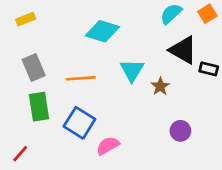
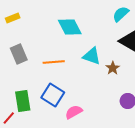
cyan diamond: (102, 31) -> (70, 27), turned 45
cyan triangle: (132, 70) -> (92, 56), turned -42
green rectangle: (39, 107) -> (23, 101), moved

